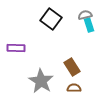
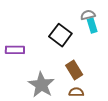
black square: (51, 19) -> (60, 35), moved

